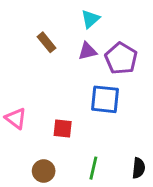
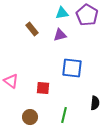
cyan triangle: (90, 19) -> (62, 13), turned 32
purple pentagon: (121, 58) -> (87, 15), moved
black semicircle: (139, 168) -> (95, 103), moved

